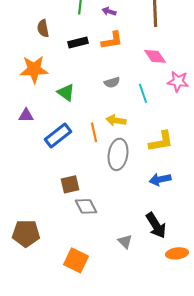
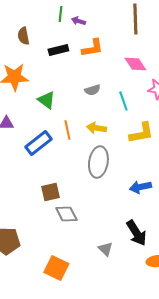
purple arrow: (109, 11) -> (78, 21), moved
orange line: (94, 132) -> (67, 130), moved
yellow L-shape: (161, 141) -> (141, 133), moved

